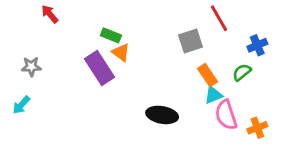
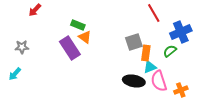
red arrow: (50, 14) -> (35, 10), turned -96
gray square: (191, 41) -> (134, 42), moved
blue cross: (257, 45) -> (181, 32), size x1.5
orange rectangle: (208, 75) -> (146, 53), turned 42
black ellipse: (162, 115) -> (134, 81), moved

